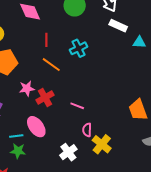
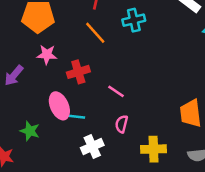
pink star: (27, 89) -> (47, 55), moved
cyan line: (16, 136) -> (76, 117), moved
yellow cross: (102, 144) -> (154, 149), moved, turned 36

